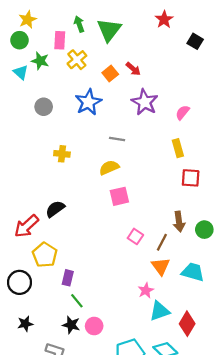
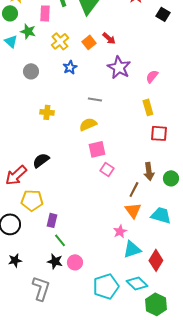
yellow cross: (77, 60) -> (60, 41), moved
blue star: (88, 102) -> (70, 67), size x0.6
pink square: (135, 236) -> (107, 169), moved
yellow pentagon: (45, 255) -> (32, 200), turned -30

